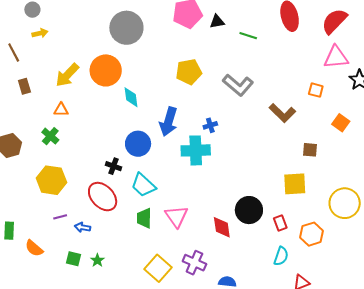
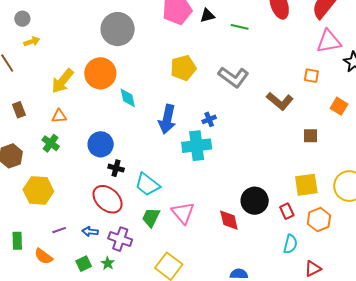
brown rectangle: (24, 86) -> (19, 110), moved
blue circle: (138, 144) -> (101, 144), moved
yellow hexagon: (51, 180) -> (38, 190), moved
yellow square: (295, 184) -> (306, 185), moved
purple line: (60, 217) -> (59, 230), moved
green trapezoid: (144, 218) -> (151, 217), turned 30
green square: (73, 259) -> (84, 264), turned -35
purple cross: (194, 263) -> (120, 239), moved

